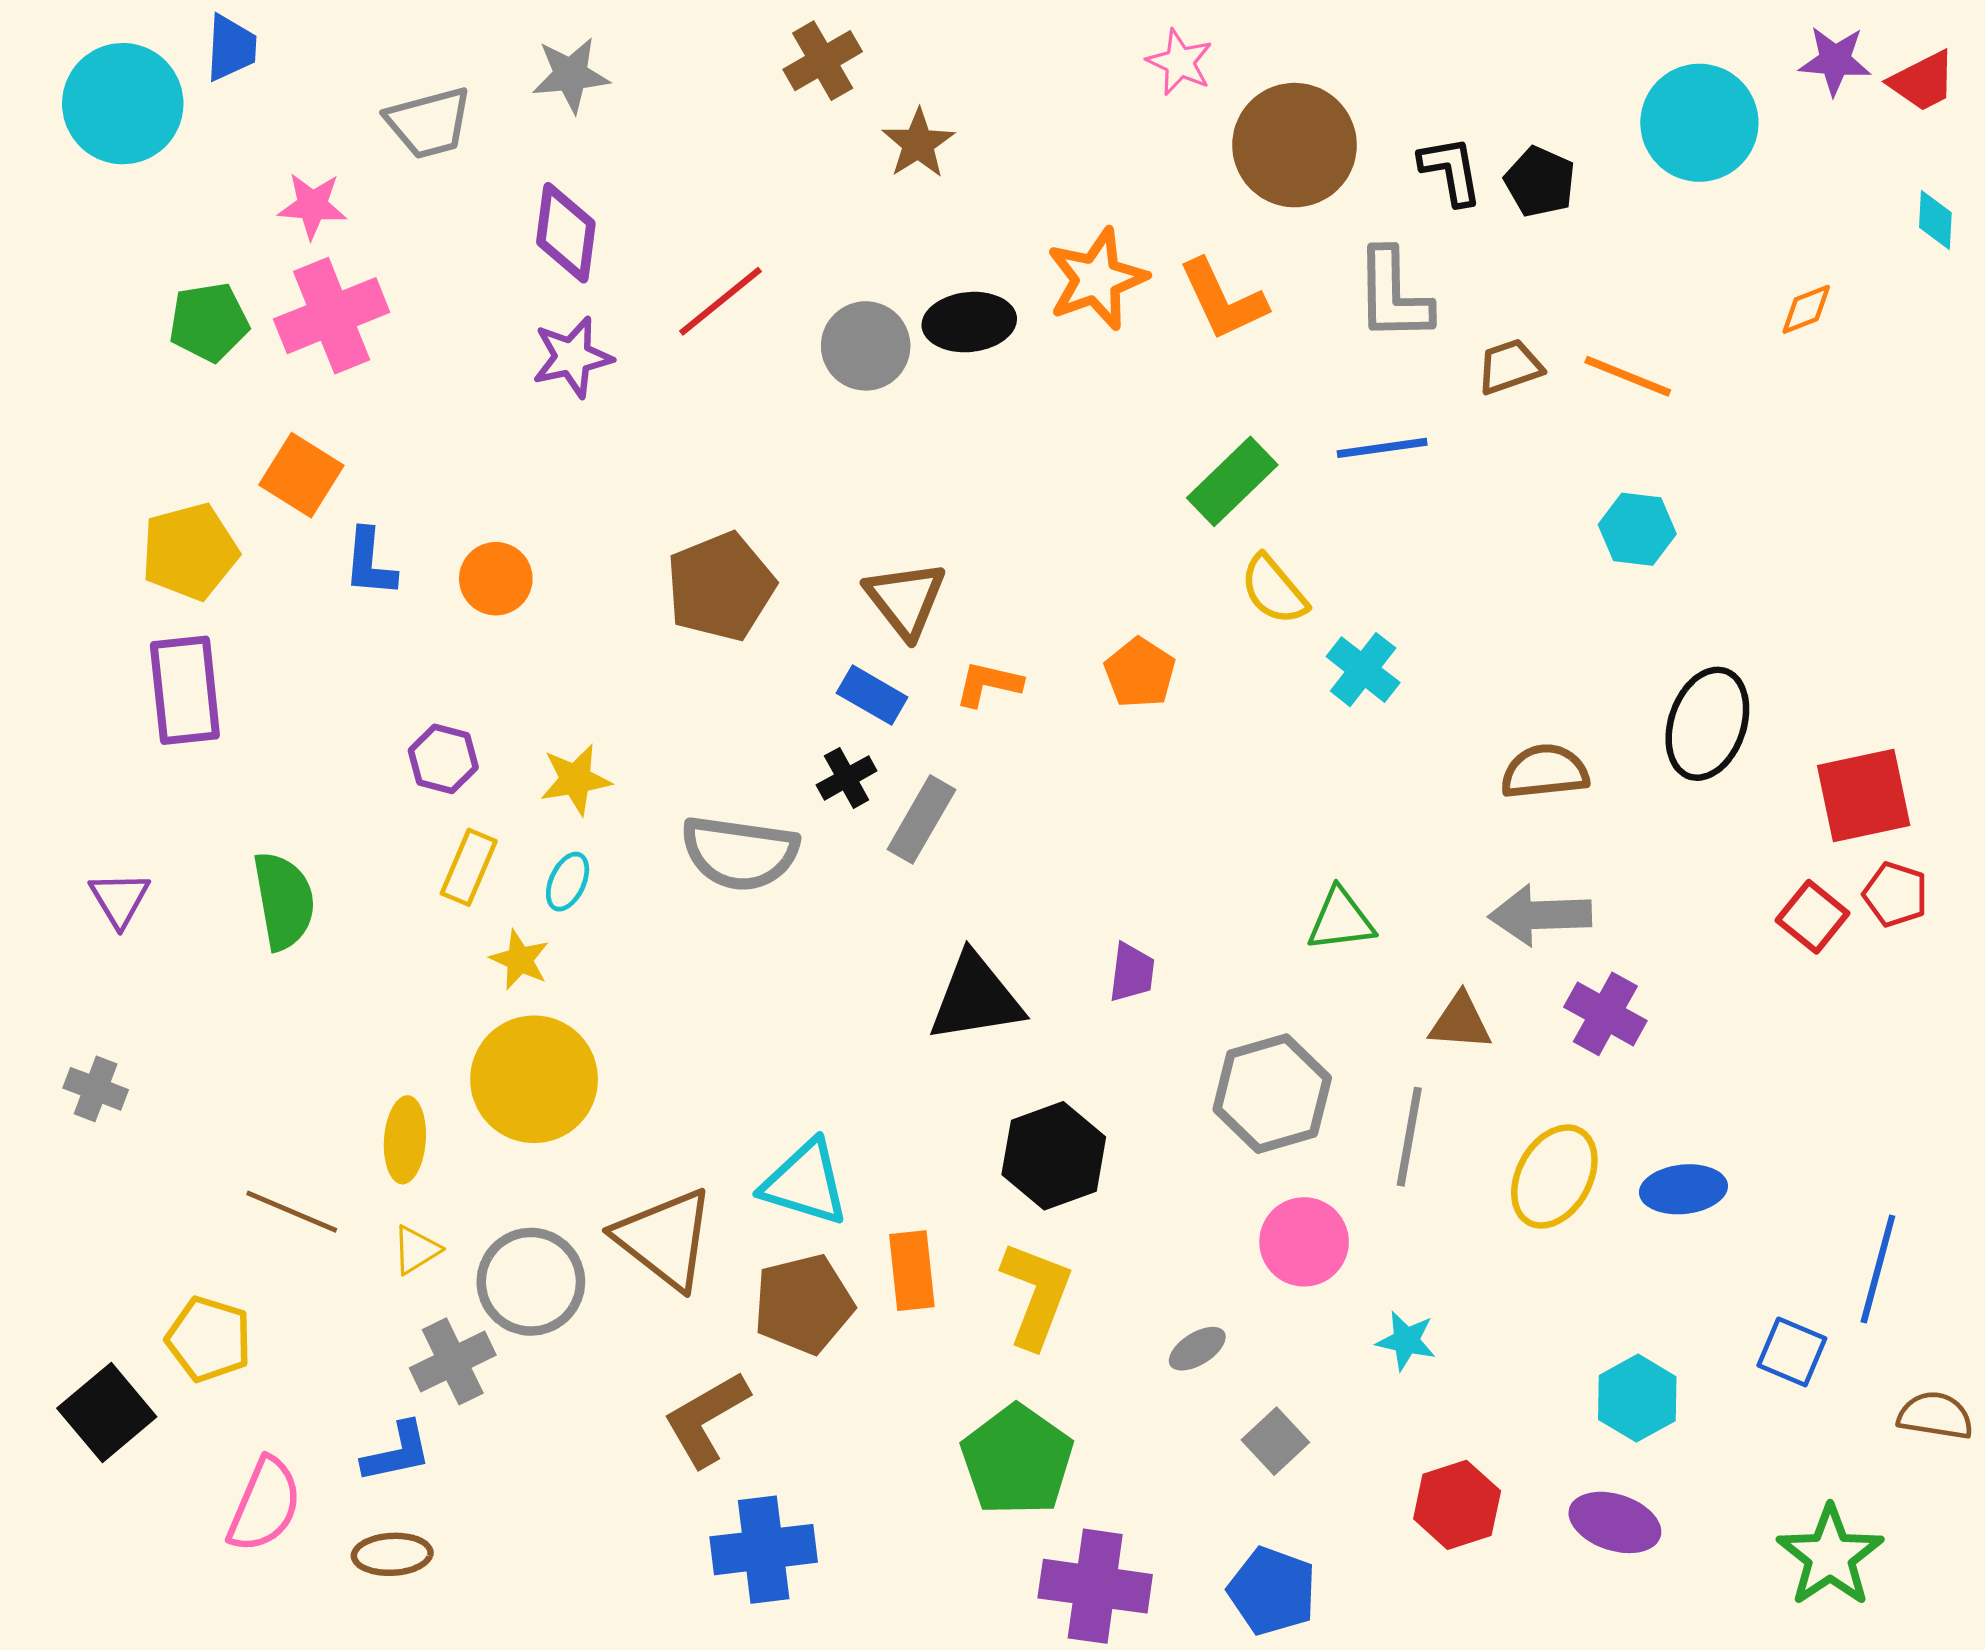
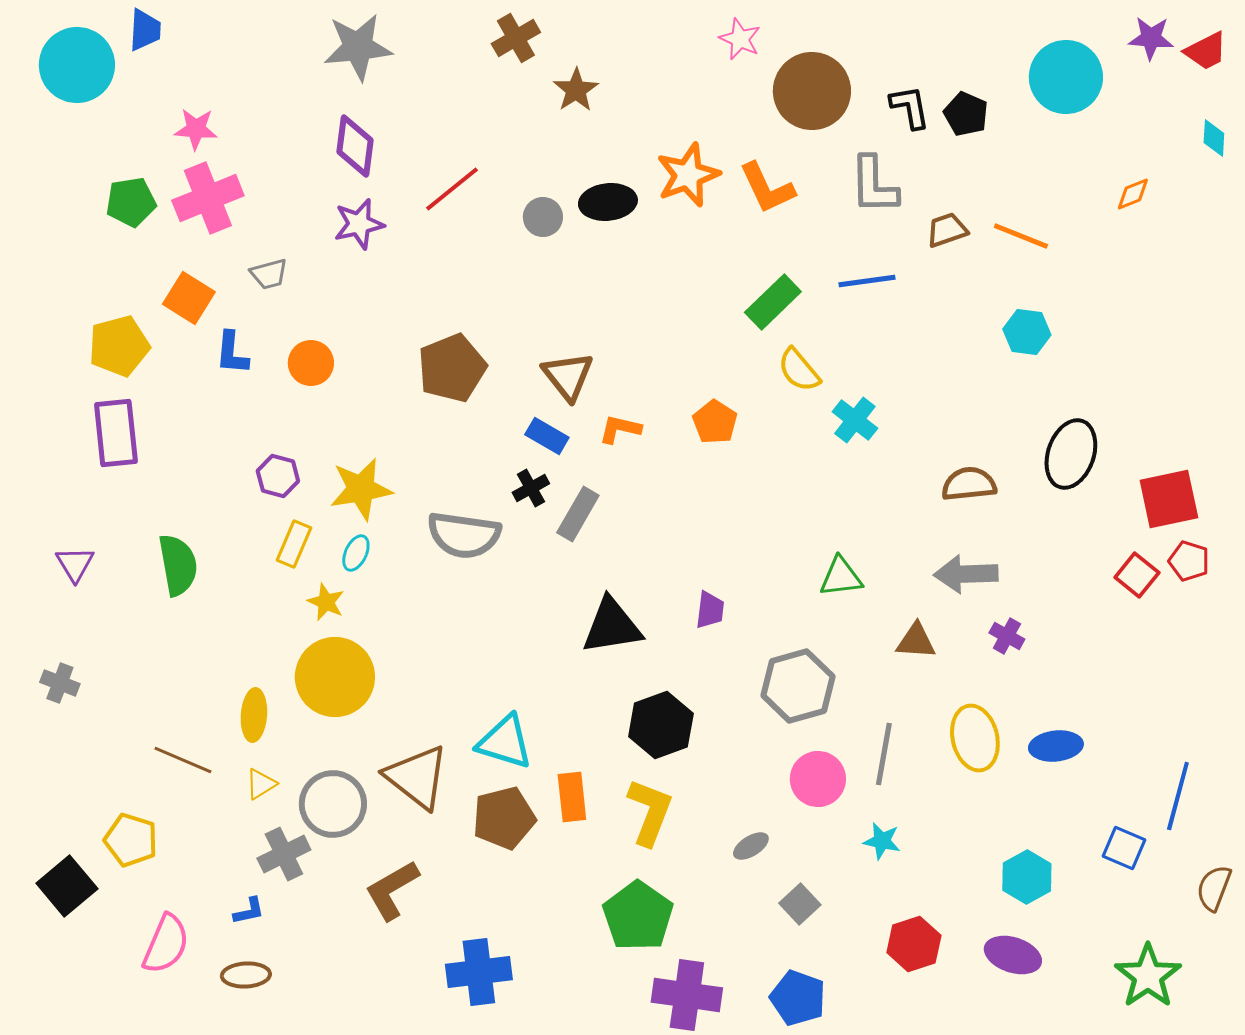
gray star: (571, 75) -> (358, 47), size x1.4
gray trapezoid: (429, 123) -> (269, 274), moved, size x0.7
gray circle: (866, 346) -> (543, 217), size x0.7
yellow star: (576, 780) -> (361, 489), size x1.4
purple cross: (1605, 1014) -> (1007, 636), size x0.7
gray line: (1409, 1137) -> (884, 754), moved
yellow ellipse: (1554, 1177) -> (975, 738), turned -42
brown semicircle: (1935, 1416) -> (1214, 888), turned -78
brown L-shape: (706, 1419) -> (392, 890), moved
blue L-shape: (397, 1452) -> (249, 911), size x0.7

